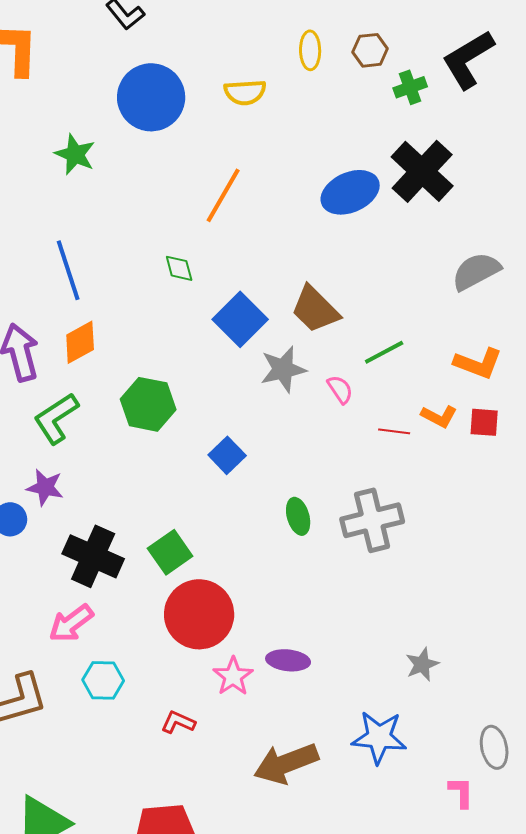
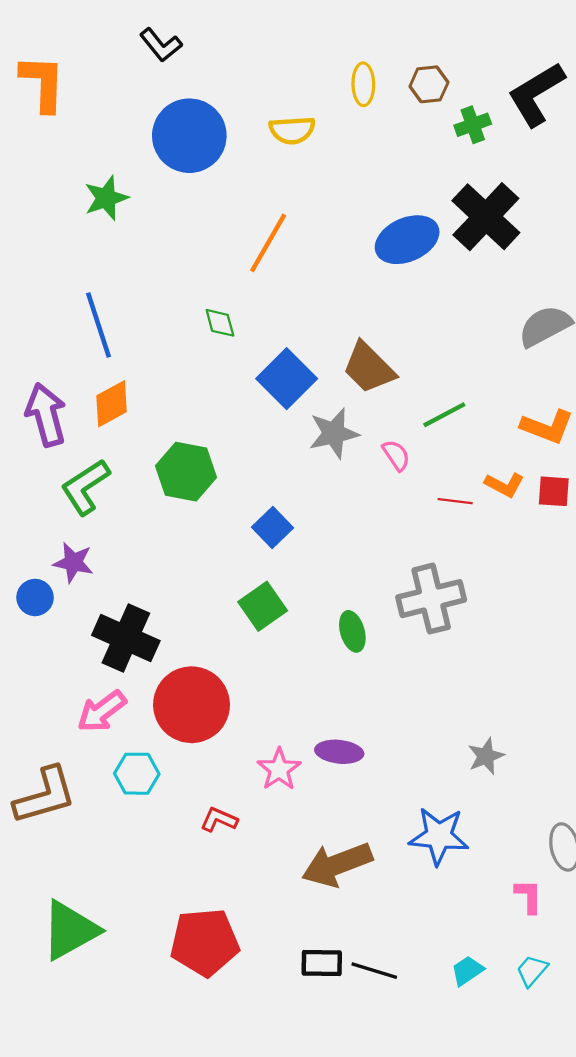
green star: (75, 154) -> (106, 198), turned 30
green ellipse: (298, 516) -> (352, 631), moved
green square: (170, 552) -> (263, 606), moved
red circle: (199, 614) -> (192, 705), moved

